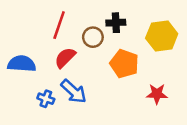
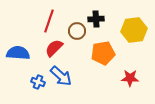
orange pentagon: (124, 64) -> (103, 53), turned -30

